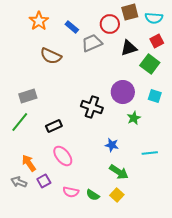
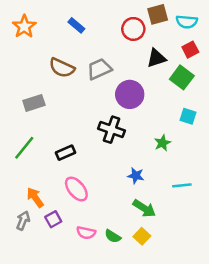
orange star: (39, 21) -> (24, 27), moved
blue rectangle: (72, 27) -> (76, 25), moved
gray trapezoid: (92, 43) -> (99, 69), moved
purple circle: (123, 92) -> (130, 94), moved
gray rectangle: (28, 96) -> (34, 103), moved
gray arrow: (19, 182) -> (23, 220), turned 91

